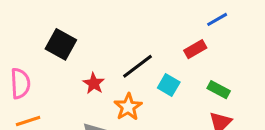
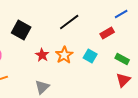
black line: (137, 66) -> (69, 22), moved
orange star: (128, 107) -> (64, 55), moved

